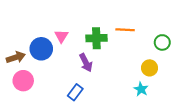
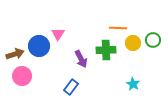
green cross: (96, 38) -> (106, 50), moved
yellow circle: (150, 68) -> (133, 43), moved

